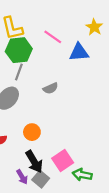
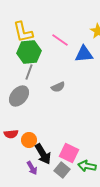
orange circle: (32, 132) -> (29, 140), moved
pink square: (63, 160) -> (69, 153), turned -30
gray square: (41, 179) -> (62, 170), moved

